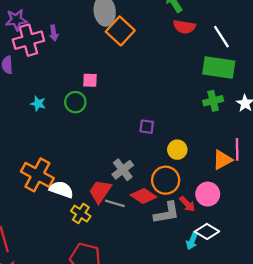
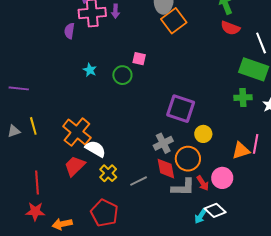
purple square: (147, 127) -> (181, 109), size x2.0
gray cross: (123, 170) -> (163, 143), moved
red trapezoid: (100, 191) -> (75, 166), moved
red diamond: (143, 196) -> (166, 169), turned 35
gray line: (115, 203) -> (139, 181), moved, turned -54

